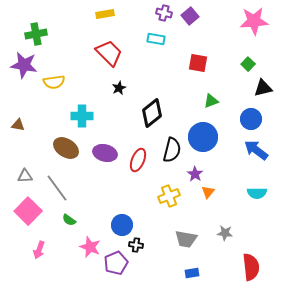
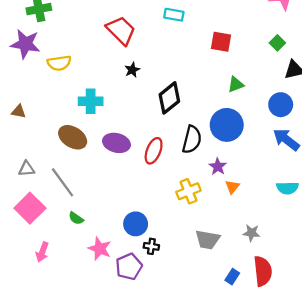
red semicircle: (251, 267) -> (263, 271), moved
blue rectangle: (192, 273) -> (232, 277), moved, turned -48

